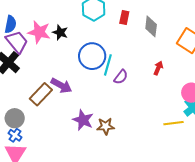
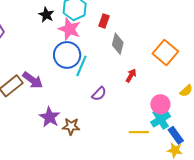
gray diamond: (151, 26) -> (118, 44), moved
pink star: (39, 32) -> (70, 29), moved
black star: (60, 32) -> (46, 15), moved
purple semicircle: (121, 77) -> (99, 94), moved

